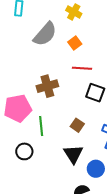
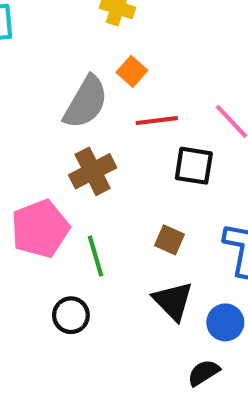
gray semicircle: (45, 34) -> (86, 102), moved

